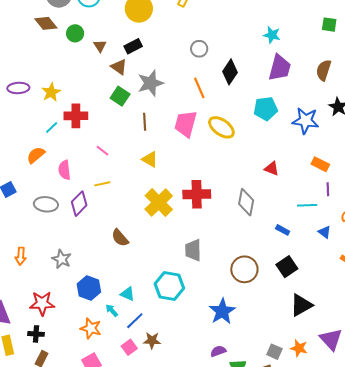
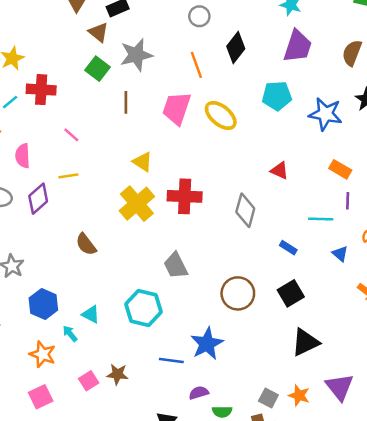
yellow triangle: (150, 159) -> (143, 162), moved
gray trapezoid: (193, 250) -> (176, 265), turned -30
blue line: (135, 321) -> (171, 360), moved, turned 48

